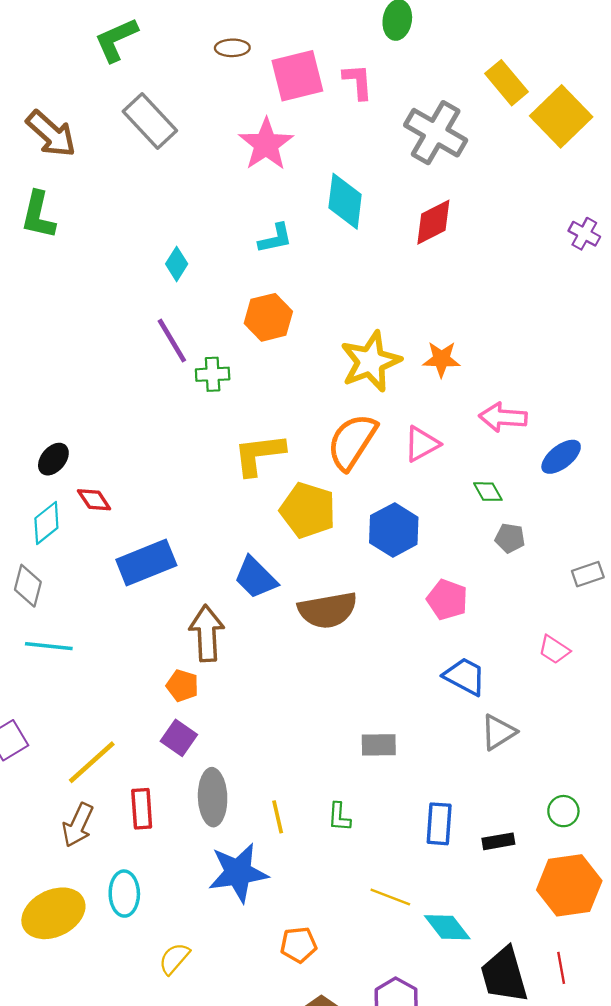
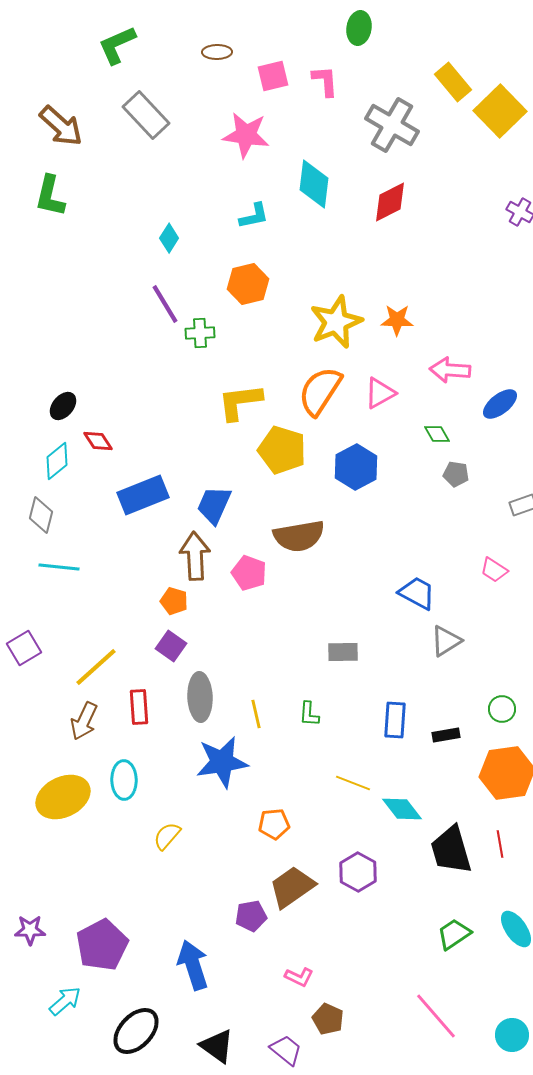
pink square: (297, 76) -> (273, 76), size x0.7
pink star: (266, 144) -> (246, 135), turned -30
blue trapezoid: (256, 578) -> (214, 505), moved, turned 69
pink pentagon: (447, 600) -> (249, 573), moved

